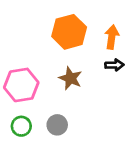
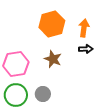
green circle: (21, 126) -> (16, 95), size x1.5

